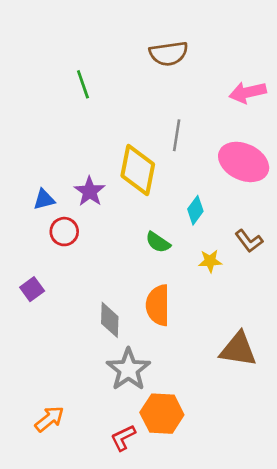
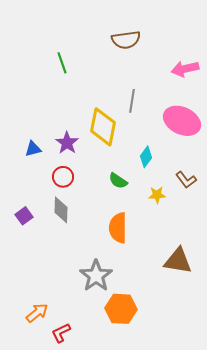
red circle: (64, 232) -> (63, 177), moved
gray diamond: (110, 320) -> (61, 210), moved
red L-shape: (123, 438) -> (61, 333), moved

